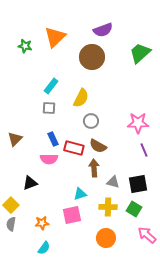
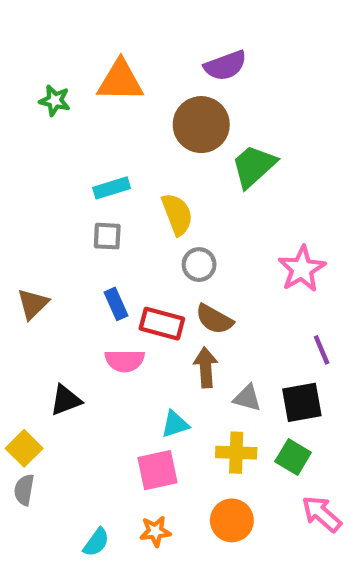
orange triangle: (55, 37) -> (120, 81), turned 45
green trapezoid: (140, 53) -> (254, 166), moved
cyan rectangle: (51, 86) -> (112, 188), turned 35
yellow semicircle: (81, 98) -> (177, 214), turned -48
pink star: (138, 123) -> (302, 269), turned -30
purple line: (144, 150) -> (322, 350), moved
pink semicircle: (49, 159) -> (125, 361), moved
orange star: (42, 223) -> (155, 531), moved

